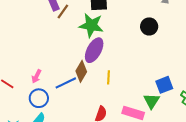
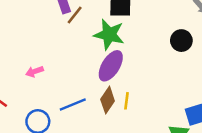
brown diamond: (81, 71) -> (108, 100), moved
pink arrow: (36, 76) -> (35, 71), moved, turned 40

